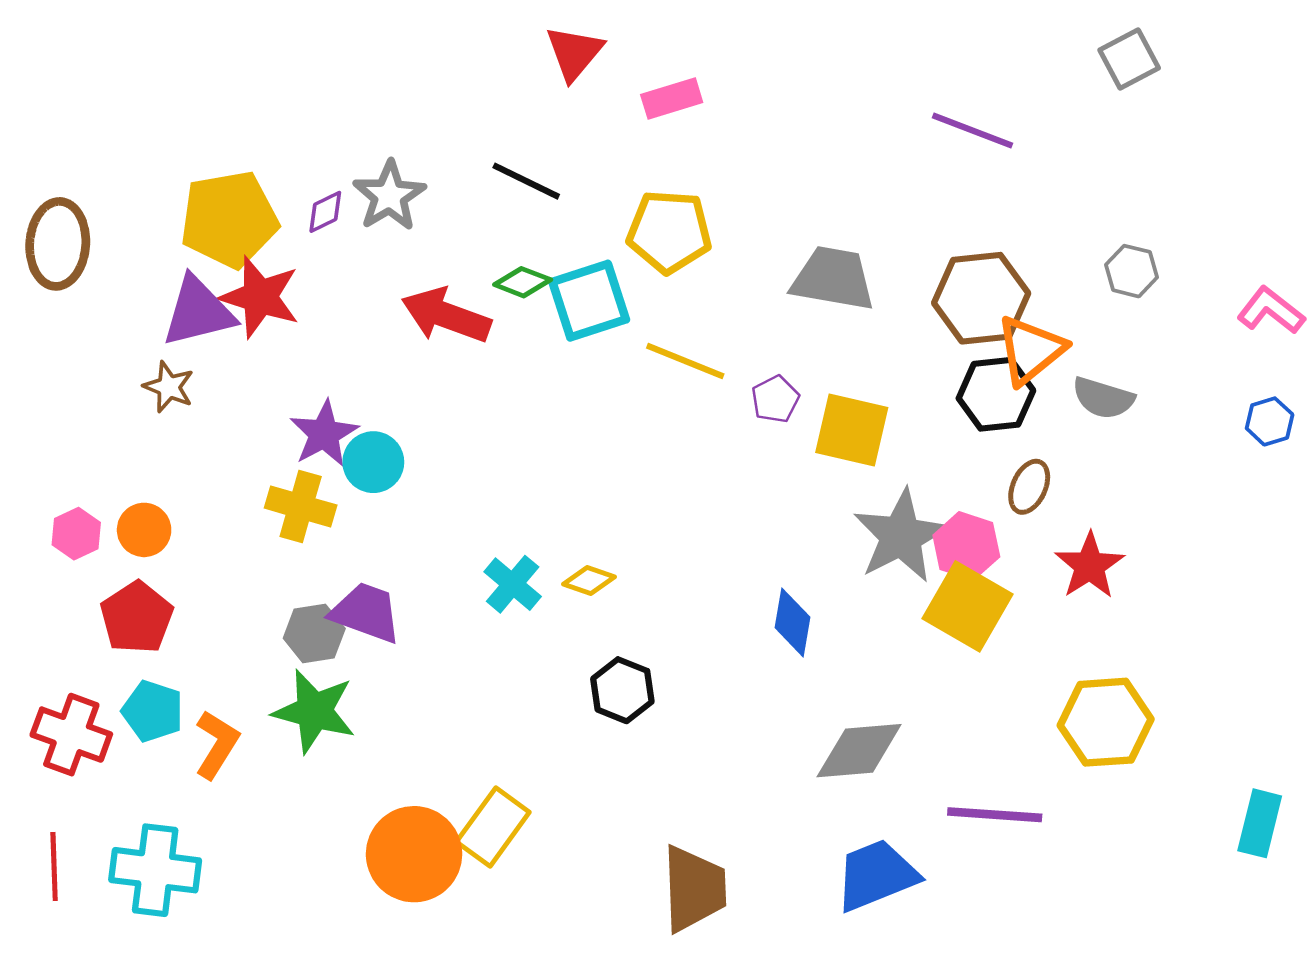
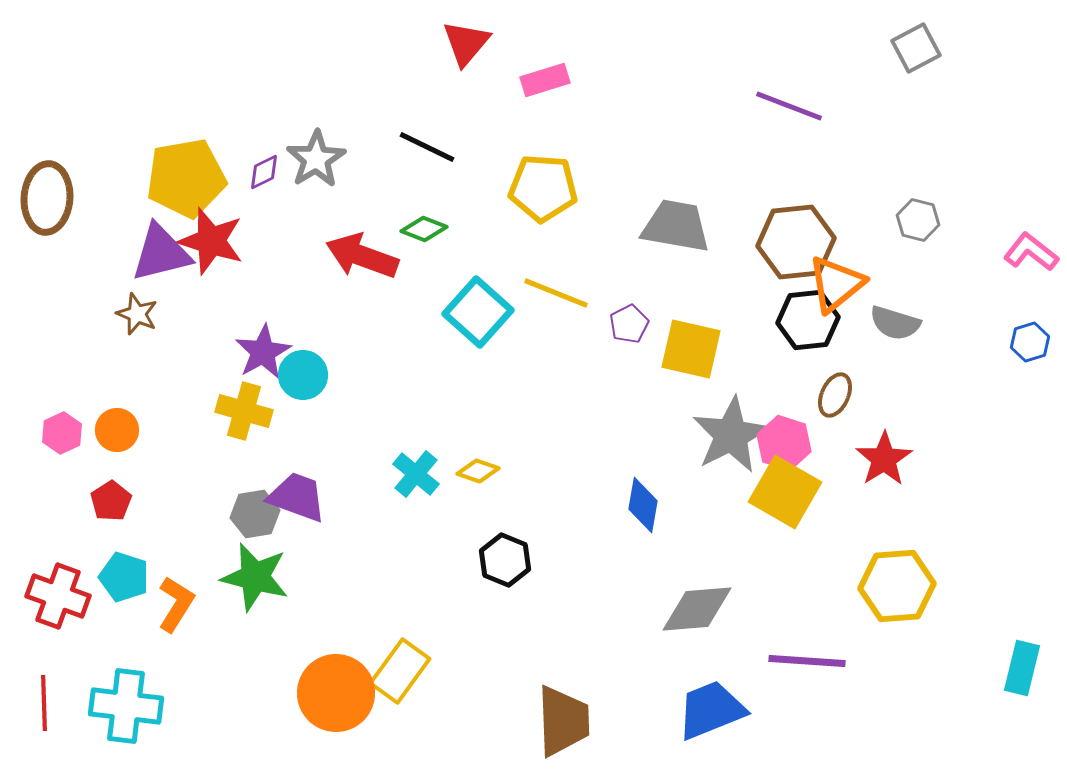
cyan square: (589, 301) -> (478, 312), moved, turned -30
red pentagon: (137, 617) -> (111, 501), size x0.7

